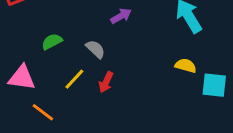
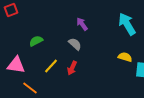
purple arrow: (121, 16) -> (82, 24), turned -96
gray semicircle: (95, 49) -> (75, 44), moved

